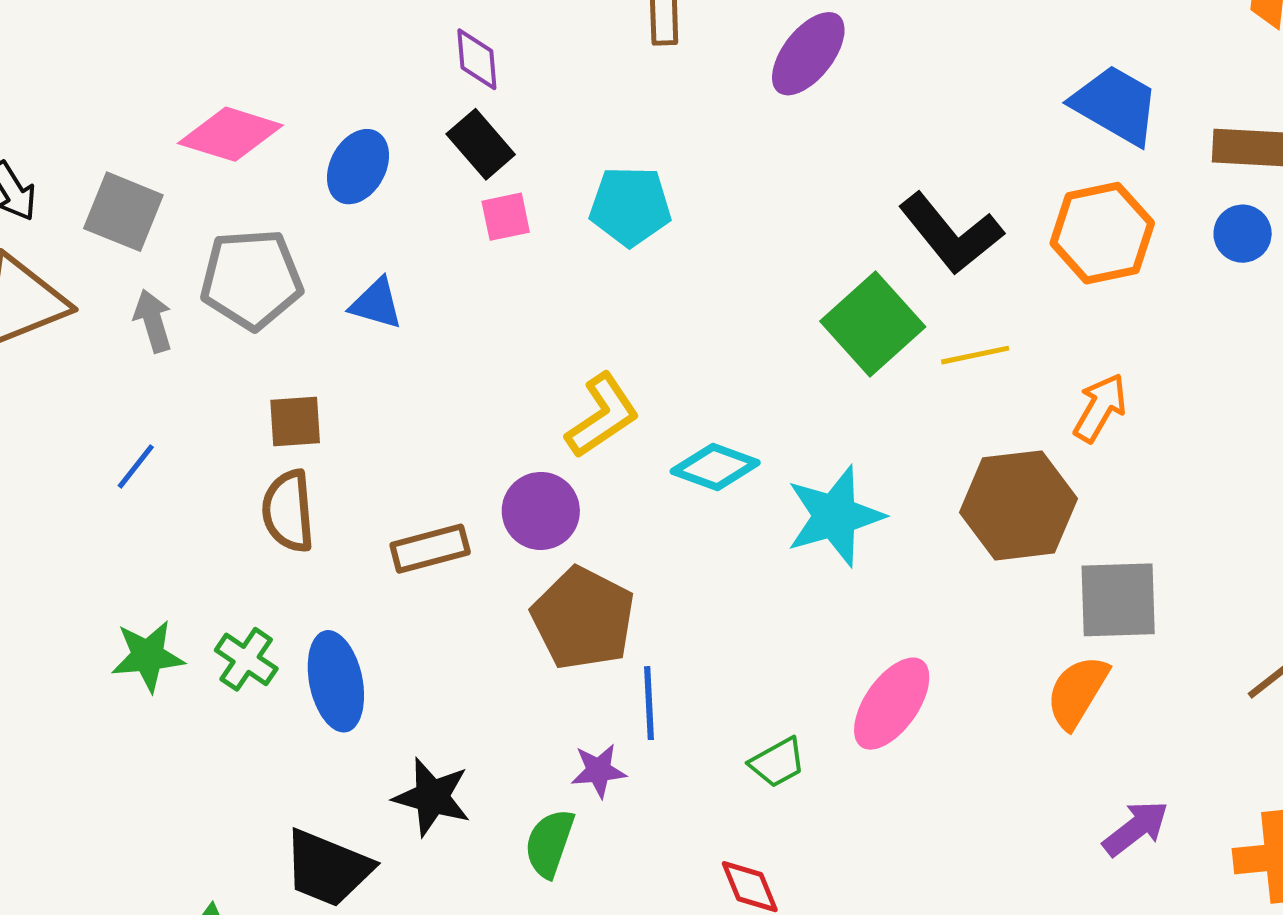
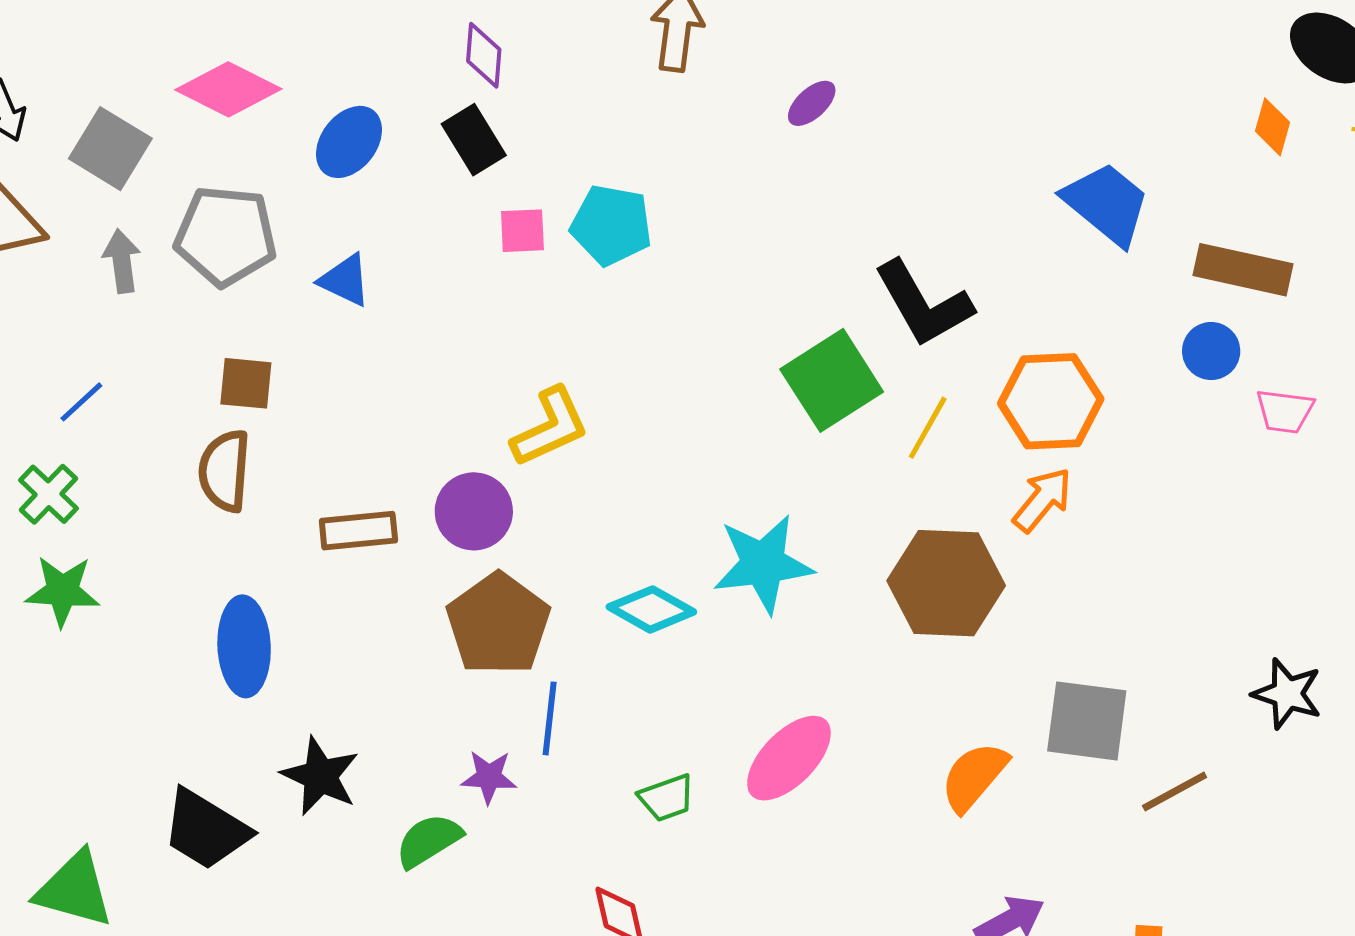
purple ellipse: (808, 54) -> (812, 103), size x0.6
pink square: (506, 217) -> (522, 231), moved
orange hexagon: (1102, 233) -> (1051, 401), moved
yellow line: (975, 355) -> (928, 428), turned -58
cyan diamond: (715, 467) -> (651, 609), moved
gray square: (1118, 600) -> (1087, 721), moved
green cross: (246, 659) -> (49, 494), moved
green semicircle: (549, 843) -> (429, 841), turned 30

